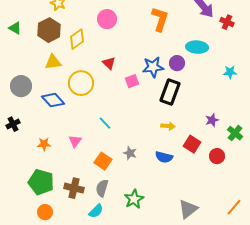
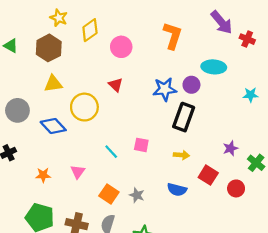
pink circle: (107, 19) -> (121, 47), moved
yellow diamond: (77, 39) -> (90, 30), moved
pink square: (132, 81) -> (141, 145), moved, turned 32
gray star: (130, 153) -> (137, 195), moved

